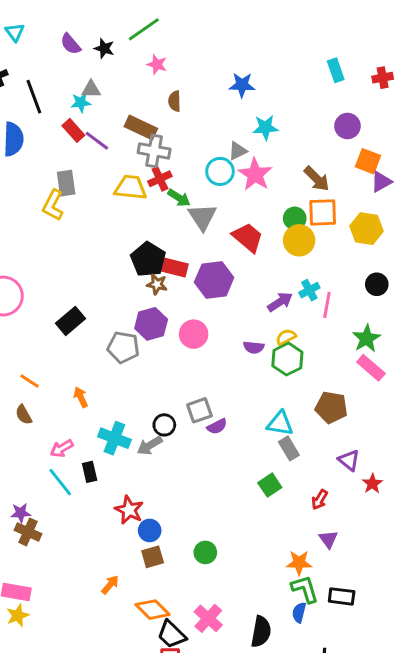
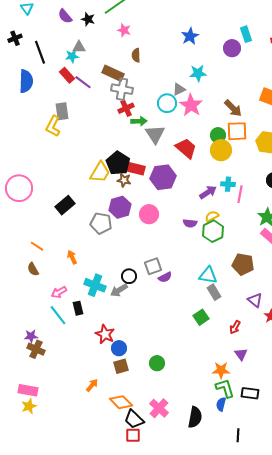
blue star: (242, 85) -> (190, 36), moved, turned -30
purple circle: (347, 126) -> (232, 48), moved
yellow trapezoid: (131, 188) -> (100, 172), moved, turned 115
green arrow: (179, 198) -> (139, 121), turned -35
cyan cross: (309, 290) -> (228, 184), turned 32

